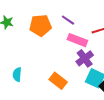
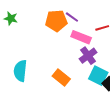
orange pentagon: (40, 25) -> (56, 21), moved
cyan semicircle: (17, 74) -> (20, 71), size x1.5

